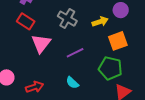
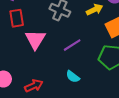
red rectangle: (26, 21) -> (17, 18), turned 54

